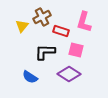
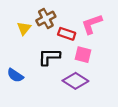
pink L-shape: (84, 22) -> (92, 24), turned 55
blue semicircle: (30, 77) -> (15, 75), moved

